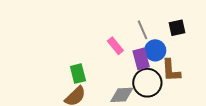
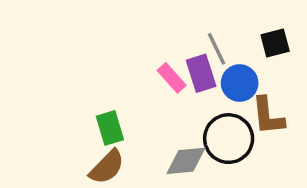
purple rectangle: (141, 59) -> (201, 73), moved

